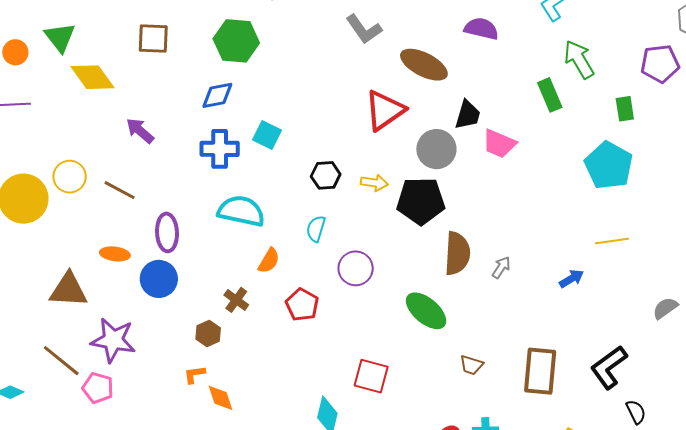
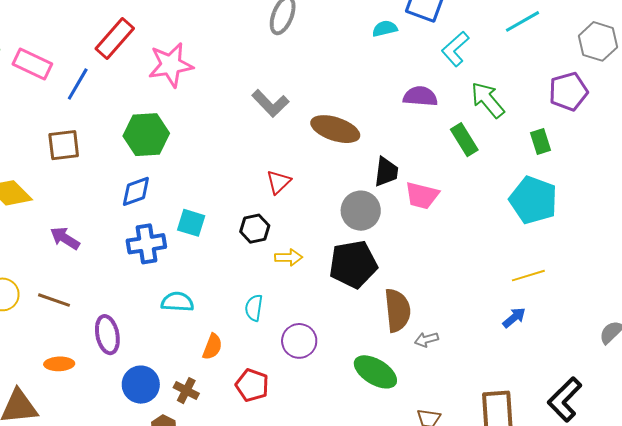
purple semicircle: (481, 29) -> (420, 96), moved
red triangle: (385, 110) -> (279, 182), moved, size x0.6
black hexagon: (326, 175) -> (255, 229), moved
yellow arrow: (374, 183) -> (289, 257), moved
cyan semicircle: (241, 211) -> (177, 302), size x0.7
yellow line: (612, 241) -> (528, 276), moved
gray arrow: (501, 267) -> (426, 339), moved, turned -130
blue circle: (159, 279) -> (141, 385), moved

